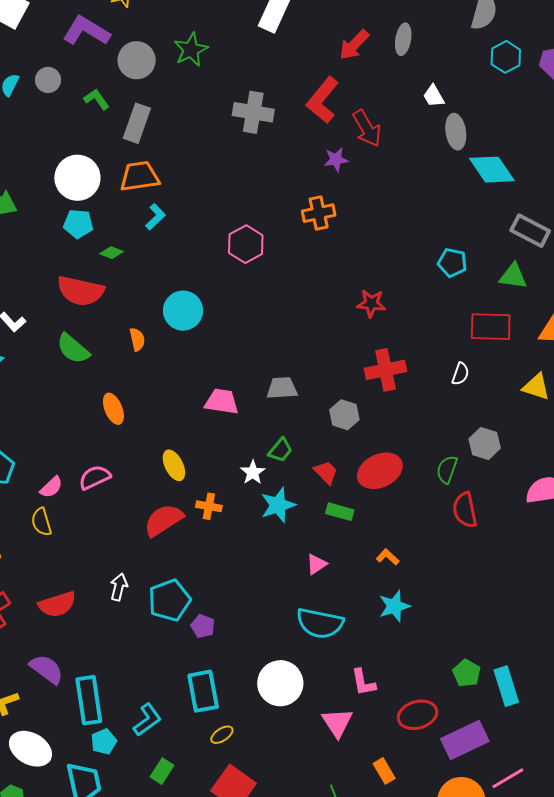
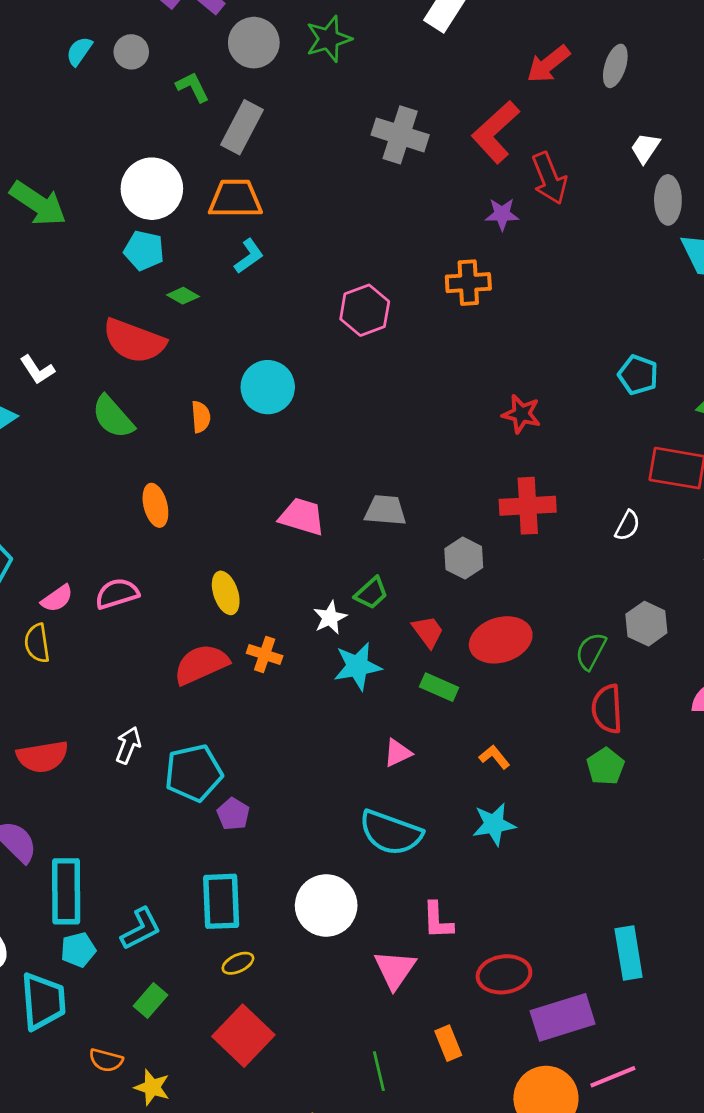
white trapezoid: (434, 96) -> (645, 148), turned 55
green pentagon: (467, 673) -> (605, 766), moved

